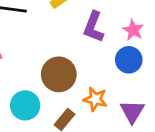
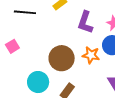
orange star: (95, 99) -> (91, 55), moved

